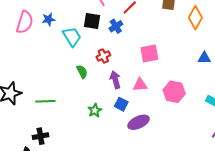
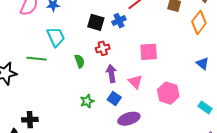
black square: (92, 21) -> (96, 22), moved
cyan trapezoid: (72, 37) -> (56, 37), moved
blue triangle: (204, 58) -> (203, 63), turned 32
pink triangle: (140, 85) -> (135, 82), turned 42
green line: (45, 101) -> (37, 59), moved

